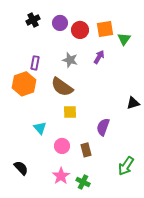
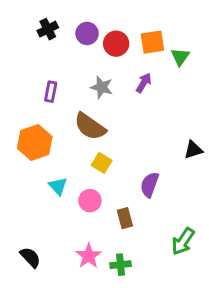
orange hexagon: (24, 84) -> (35, 142), moved
yellow square: (70, 112) -> (102, 163), turned 32
pink circle: (62, 146) -> (90, 201), moved
black semicircle: (21, 168) -> (30, 257), moved
green cross: (83, 182) -> (120, 265), turned -32

